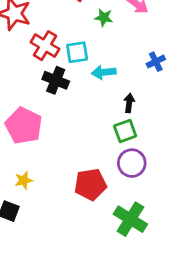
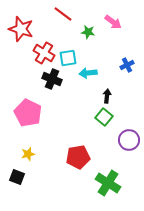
green square: (125, 131) -> (104, 117), turned -30
purple circle: (132, 163) -> (129, 140), moved

